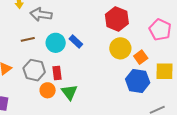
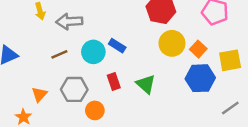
red rectangle: (57, 73) -> (114, 81), moved
green triangle: (69, 92) -> (146, 84), moved

